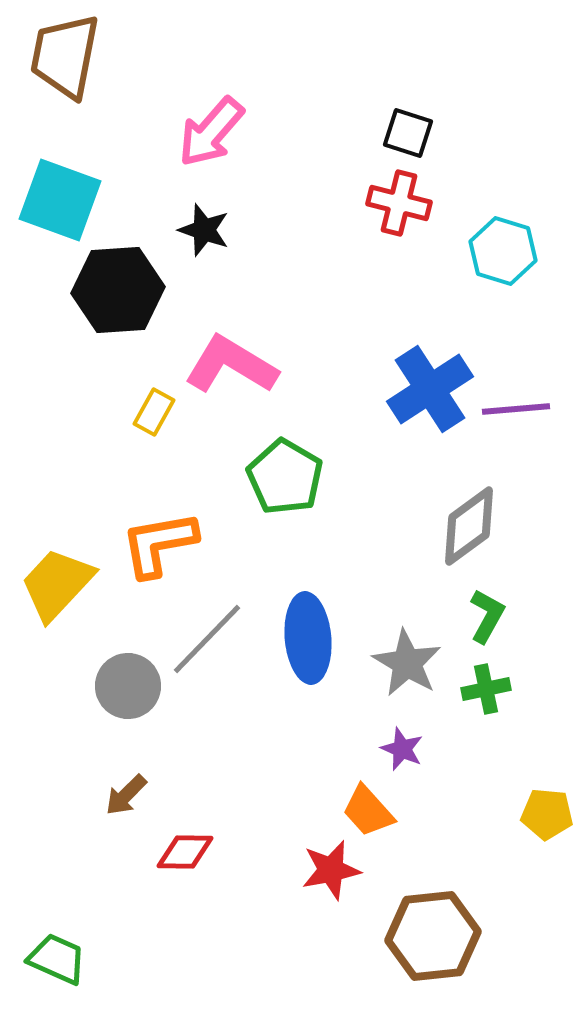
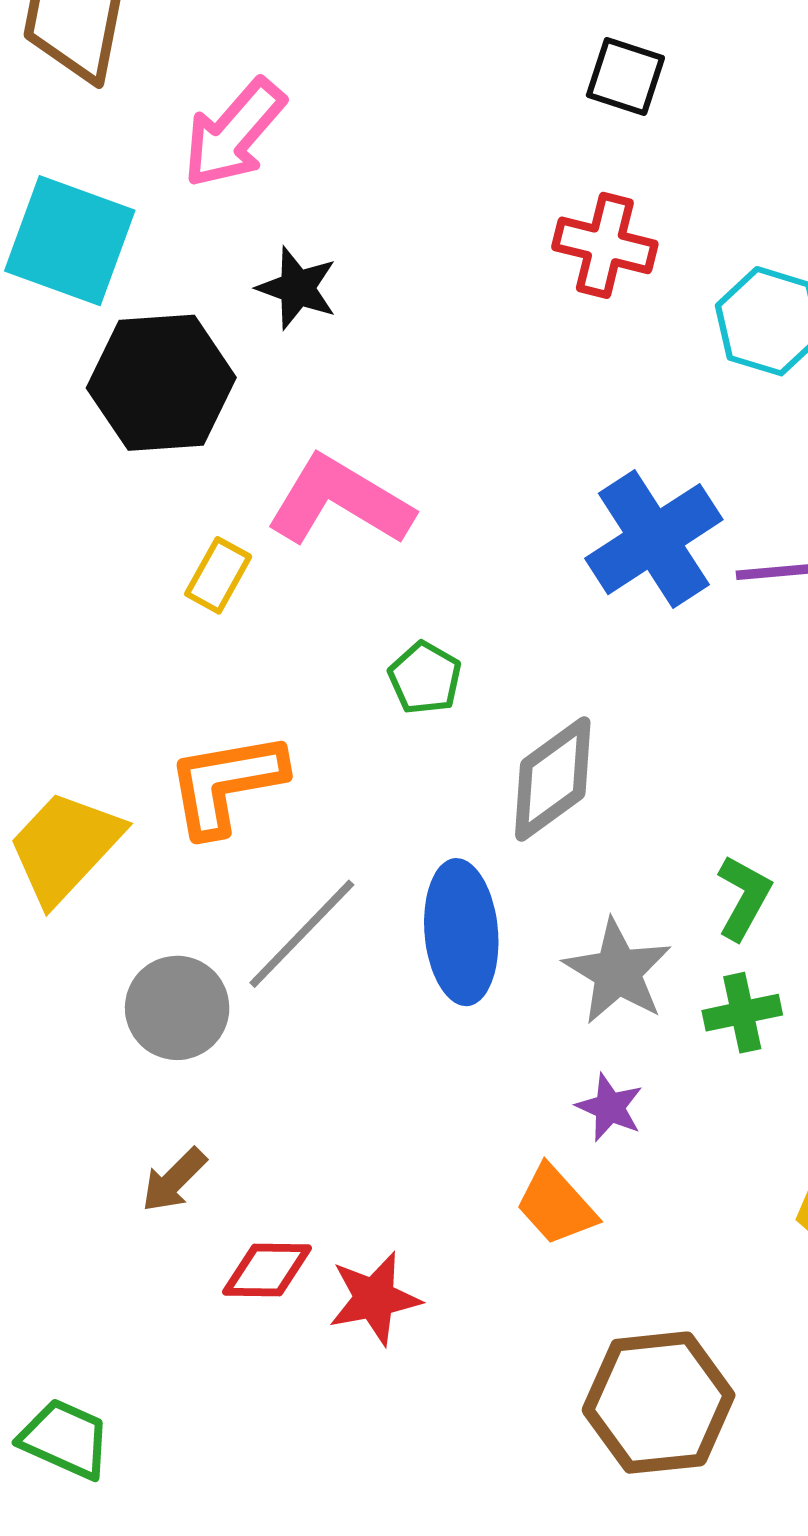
pink arrow: (211, 132) -> (234, 133), moved
black square: (408, 133) -> (625, 76), moved
green pentagon: (285, 477) -> (425, 678), size x0.6
gray diamond: (469, 526) -> (553, 779), moved
red star: (331, 870) -> (374, 1298), moved

